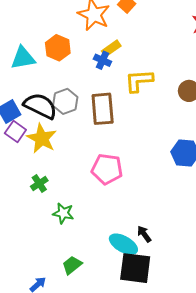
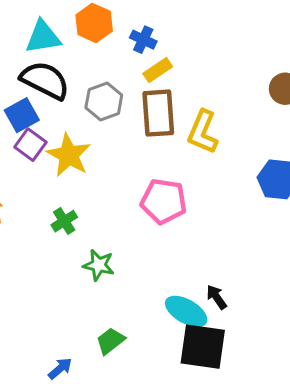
yellow rectangle: (111, 48) -> (158, 70), moved
blue cross: (102, 60) -> (143, 40), moved
yellow L-shape: (139, 81) -> (203, 132), moved, turned -64
black semicircle: (40, 106) -> (45, 80), moved

